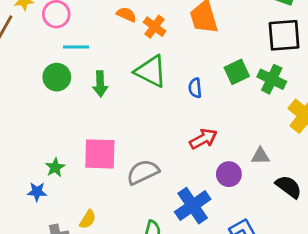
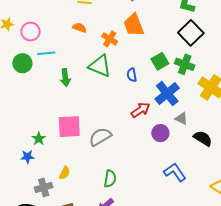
orange cross: (155, 27) -> (110, 39), moved
black square: (284, 35) -> (191, 33), turned -35
green circle: (57, 77) -> (22, 63), moved
gray triangle: (260, 156) -> (181, 119), turned 32
blue cross: (193, 206) -> (167, 93), moved

